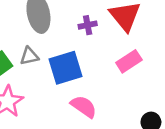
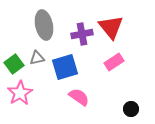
purple cross: (88, 25) -> (82, 34), size x1.5

